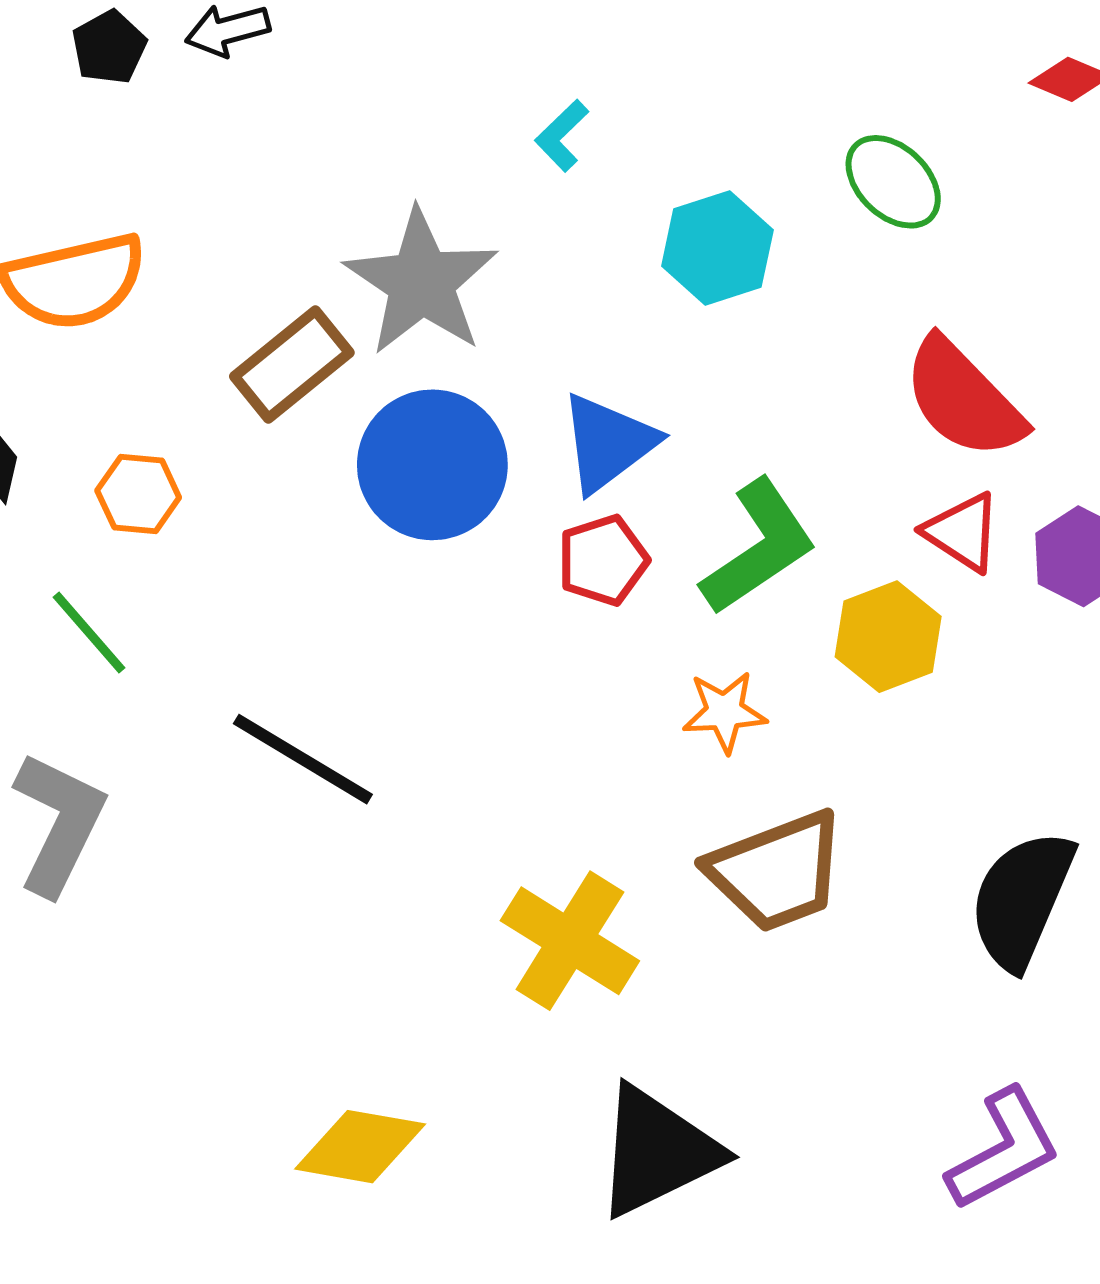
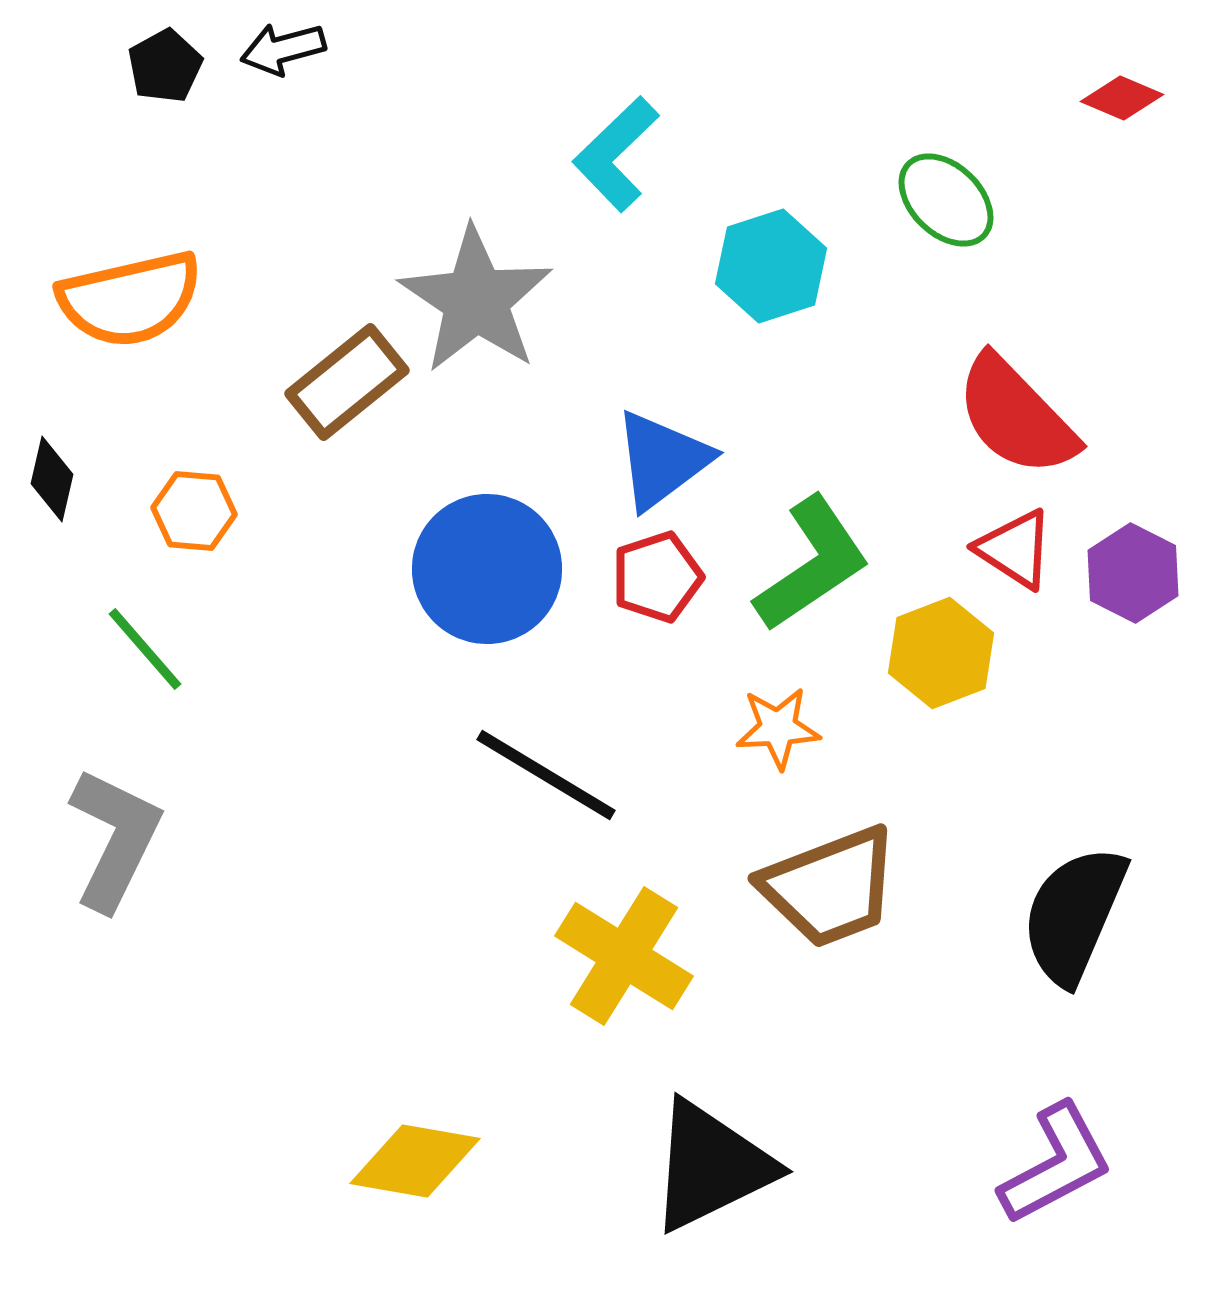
cyan L-shape: (562, 136) -> (616, 154), size x1.6
blue circle: (432, 465) -> (487, 569), moved
black line: (303, 759) -> (546, 775), moved

